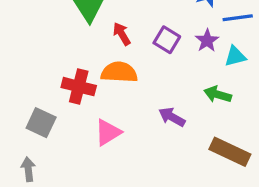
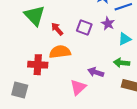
cyan triangle: (235, 56) -> (125, 39), moved
green arrow: (218, 94) -> (122, 63), moved
pink triangle: (108, 132) -> (78, 87), moved

